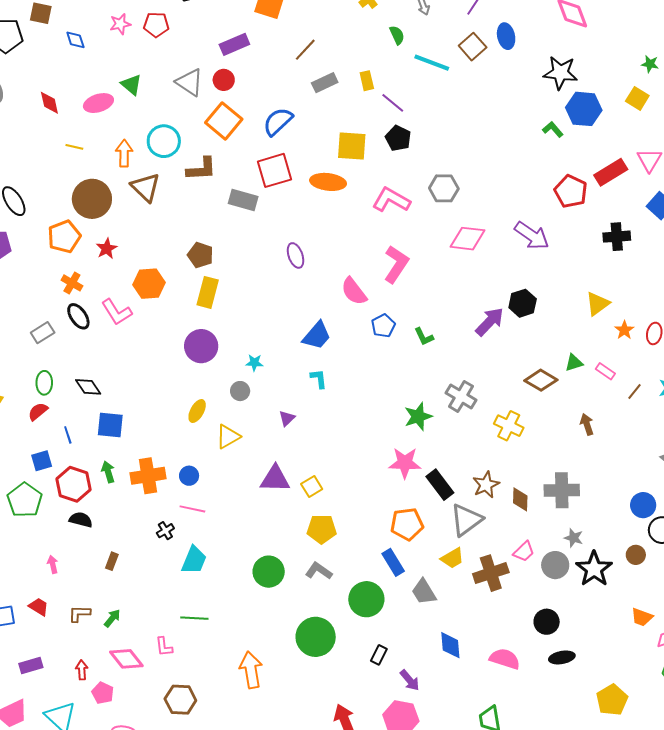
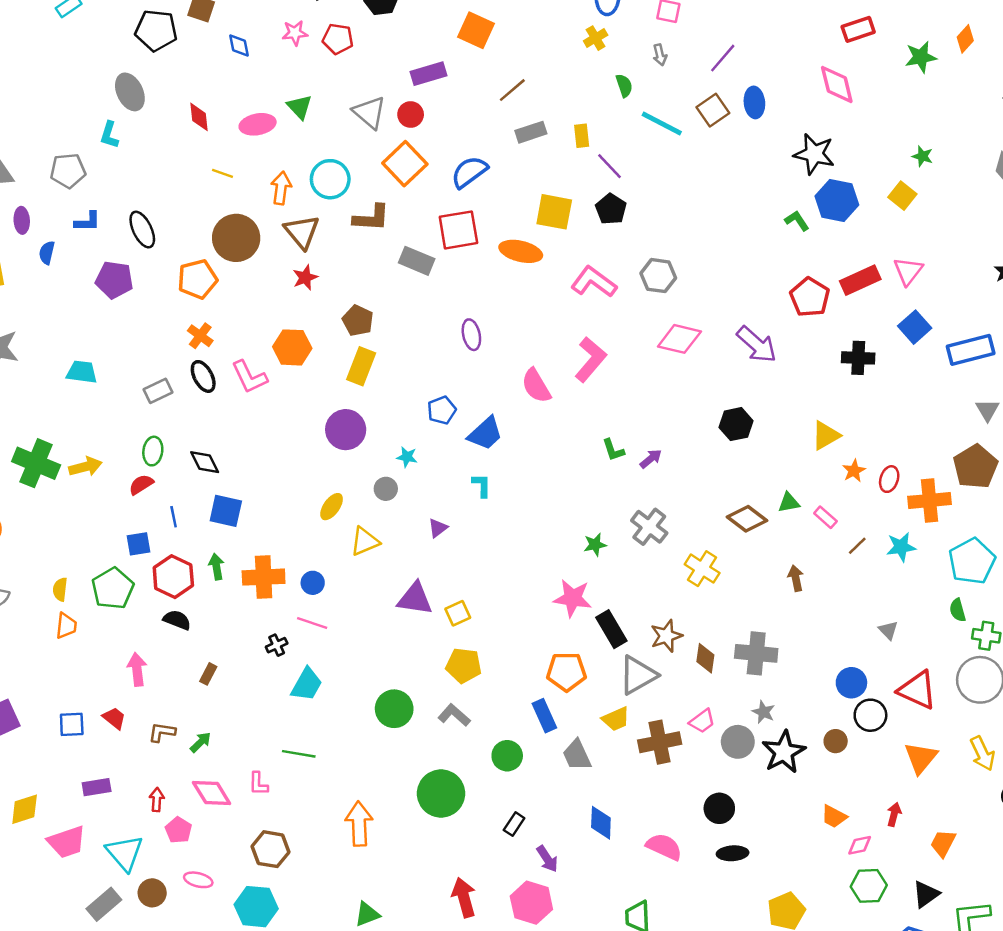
red star: (107, 249) -> (305, 278), moved
purple arrow: (490, 322) -> (651, 459), moved, size x0.6
blue pentagon: (383, 326) -> (442, 410), moved
green star: (418, 416) -> (595, 545), size x0.7
pink arrow: (53, 564) -> (137, 669), size x1.5
green circle: (366, 599) -> (507, 756), size x0.7

